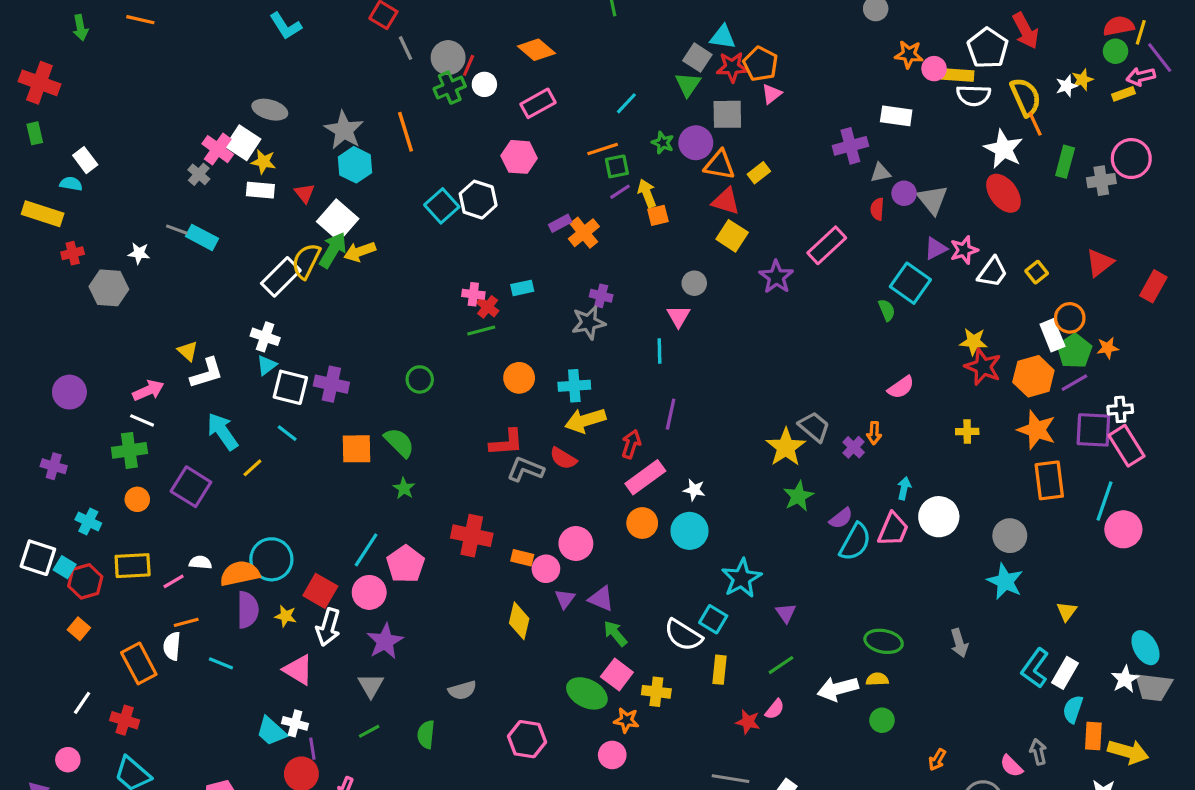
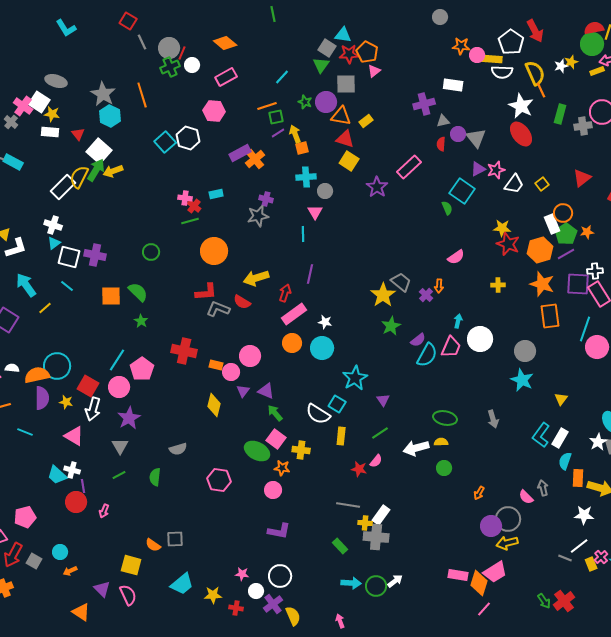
green circle: (1116, 51) -> (592, 44), size x1.5
purple rectangle: (560, 223) -> (240, 153), size x1.5
orange circle: (519, 378) -> (214, 251), size x1.4
cyan cross: (574, 386) -> (306, 177), moved

